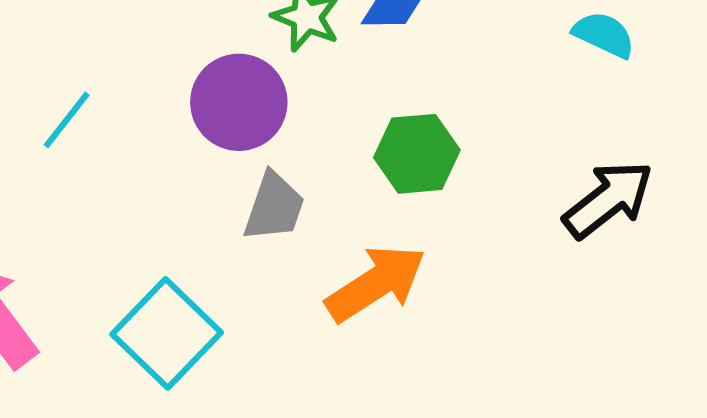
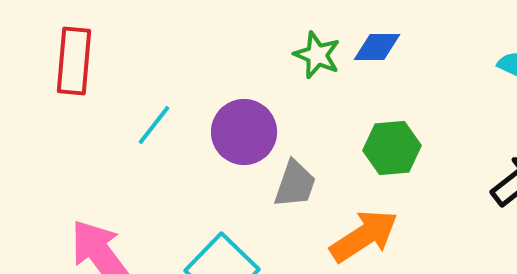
purple circle: (239, 102) -> (244, 132), moved

